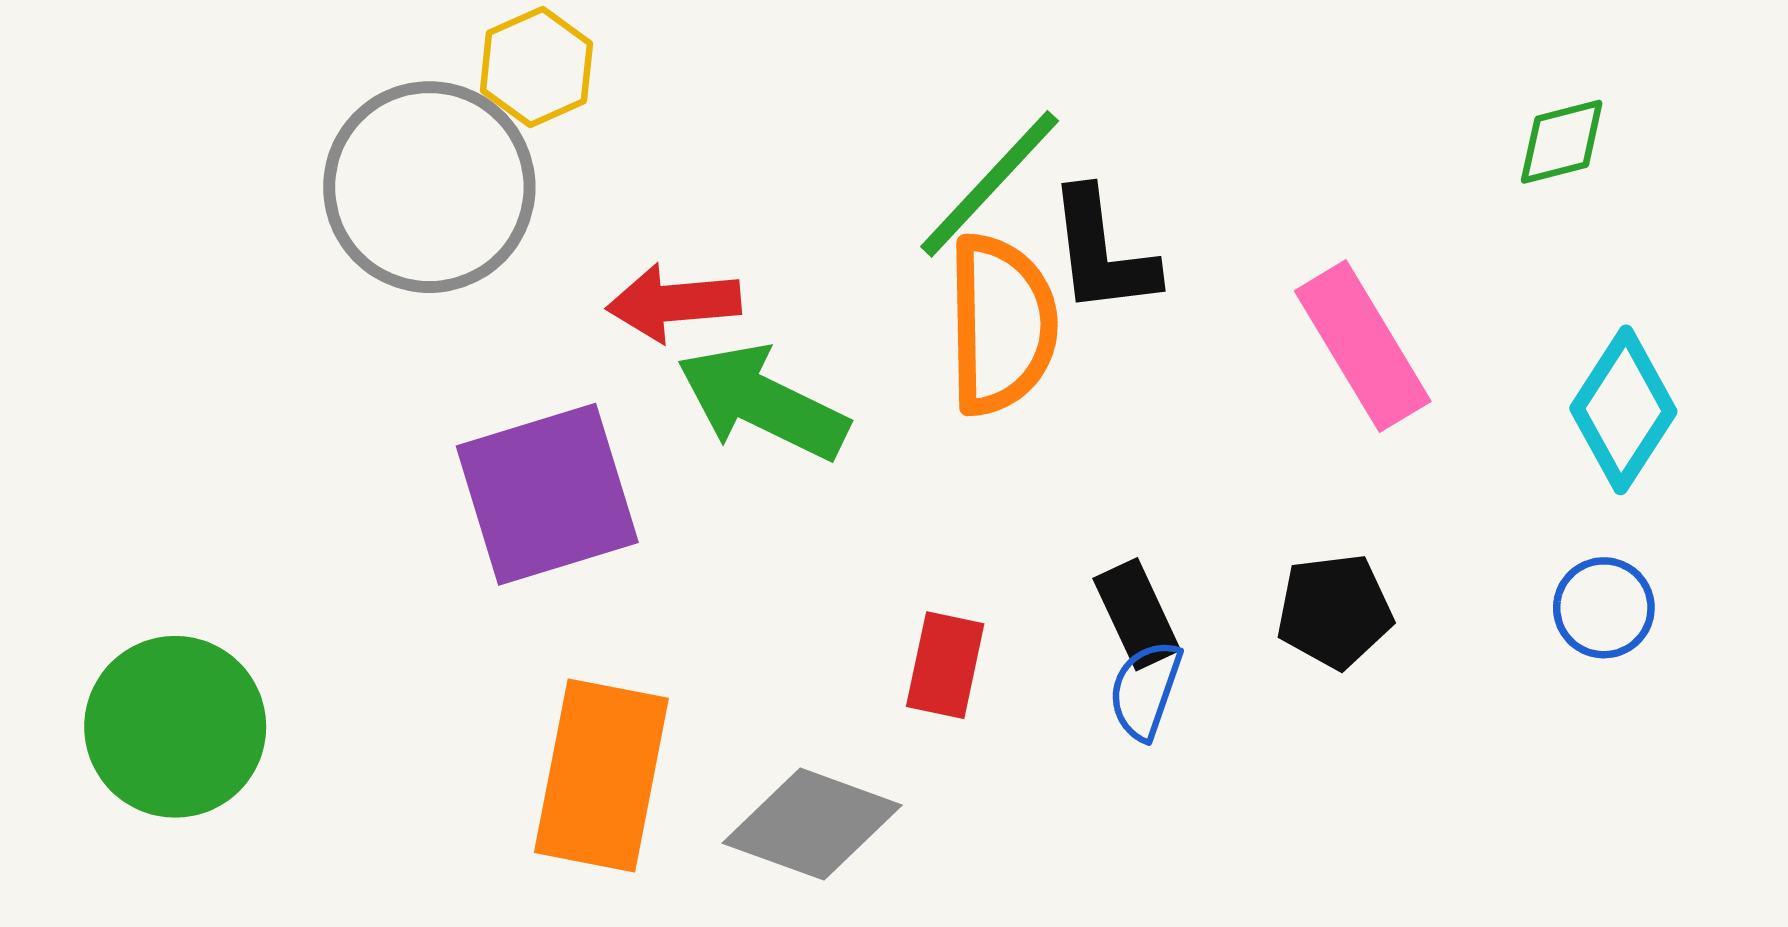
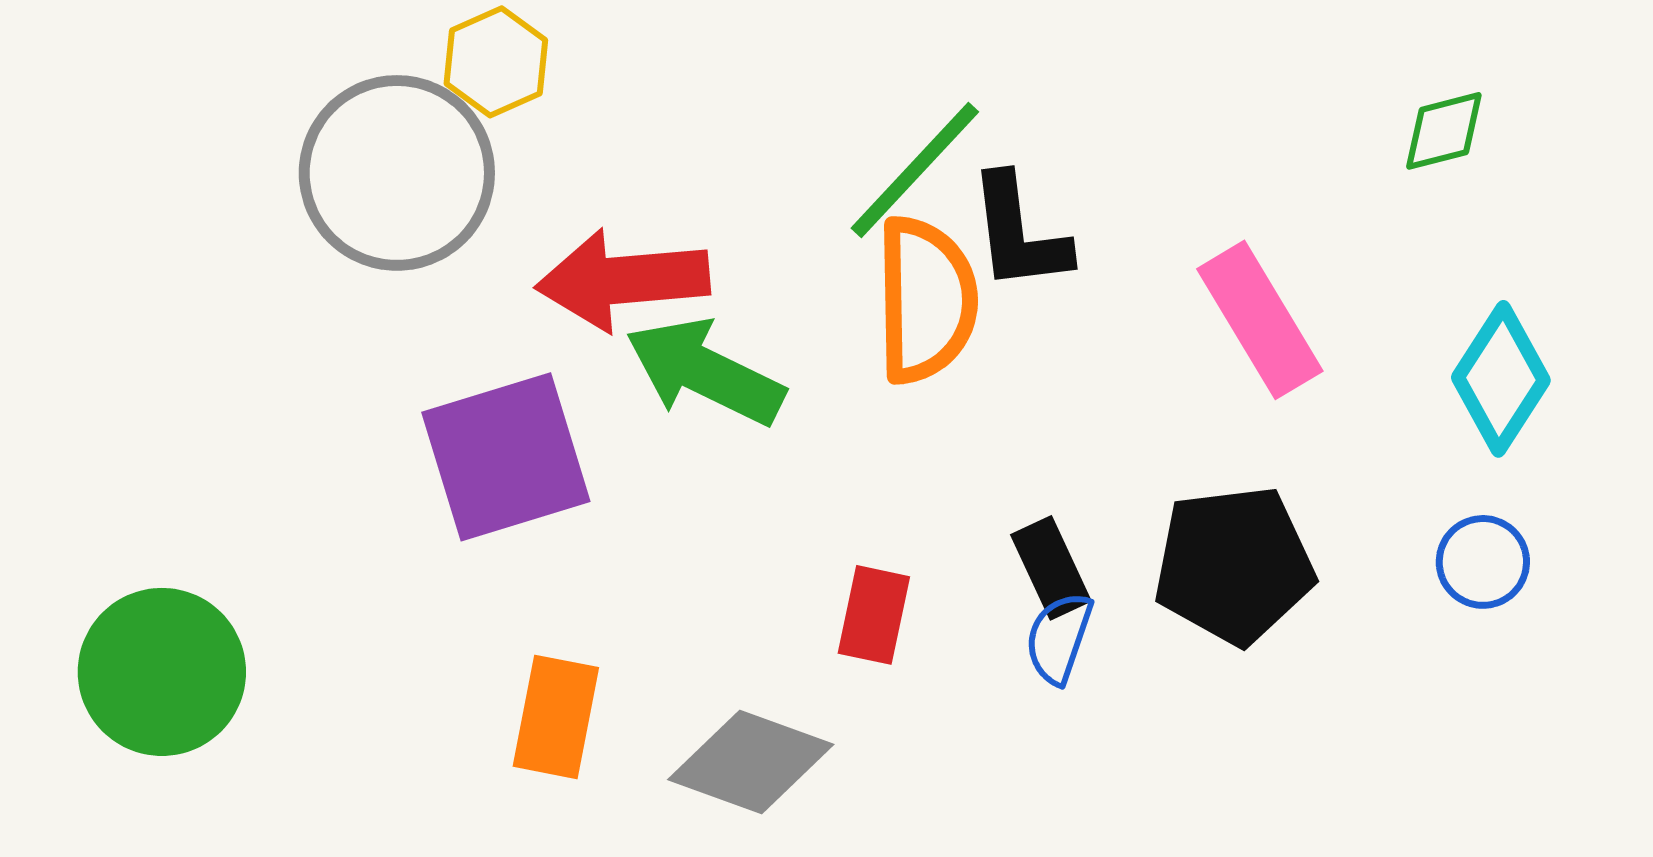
red arrow: (674, 303) -> (623, 280), size x1.4
black pentagon: (1335, 611) -> (1234, 565), size x1.5
orange rectangle: (601, 775) -> (556, 717), size x0.7

